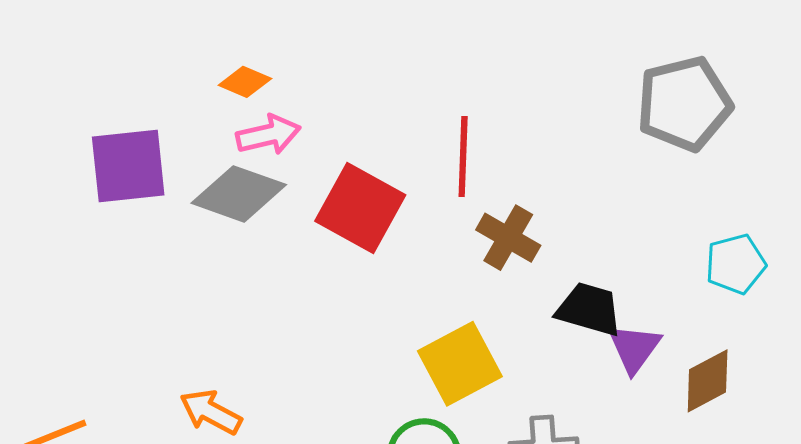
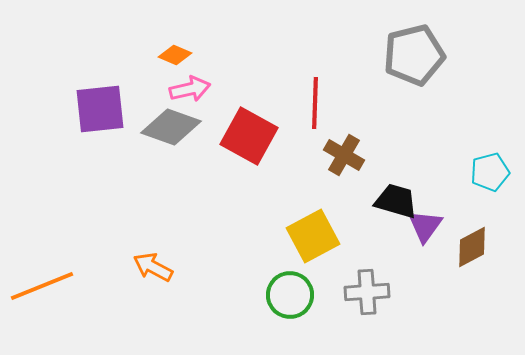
gray pentagon: (684, 104) -> (414, 55), moved

